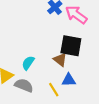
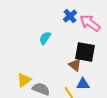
cyan semicircle: (28, 63) -> (45, 38), moved

